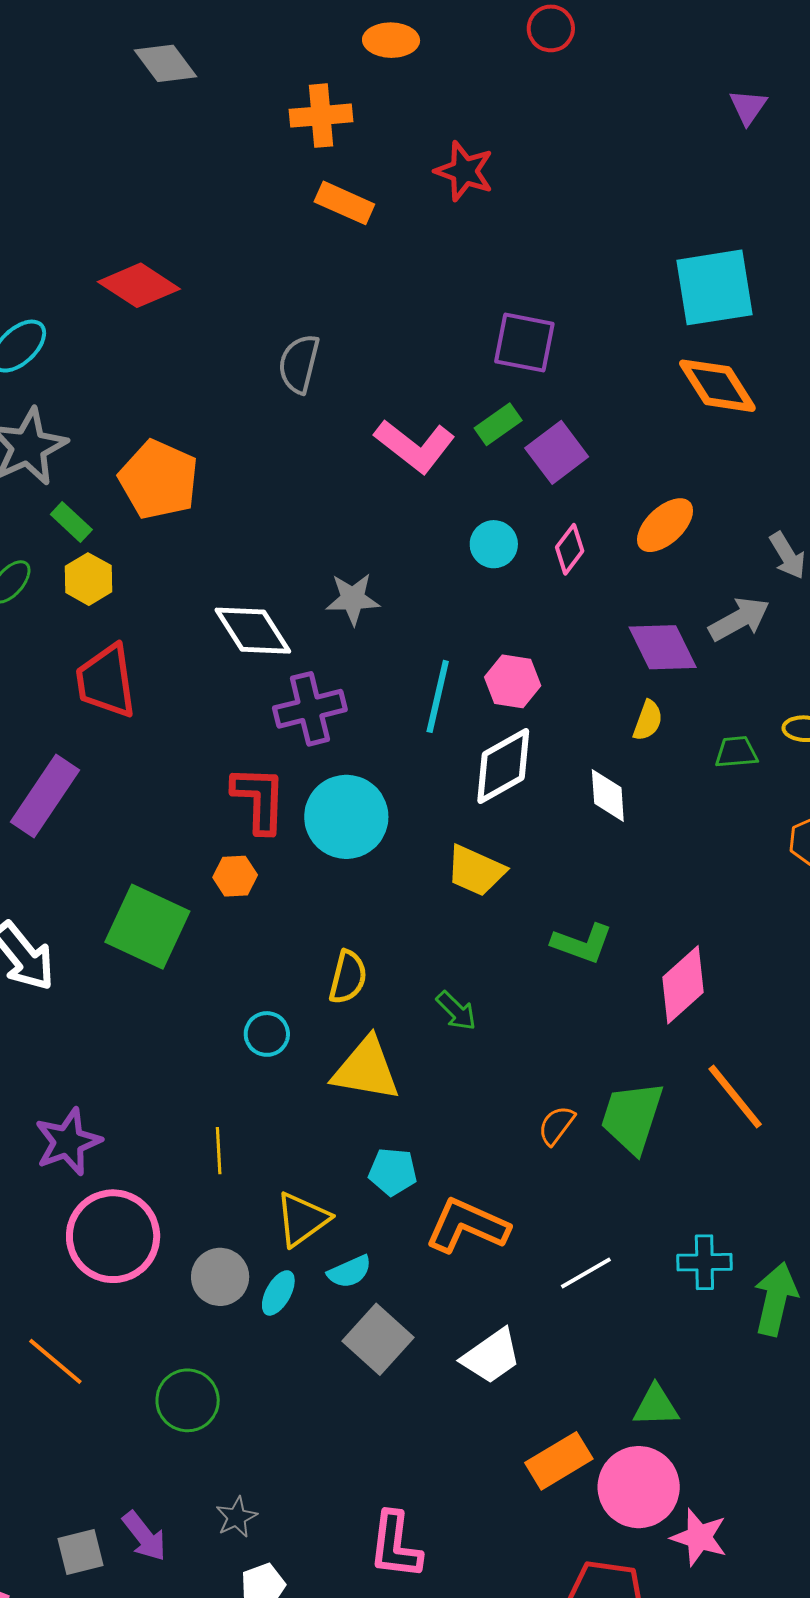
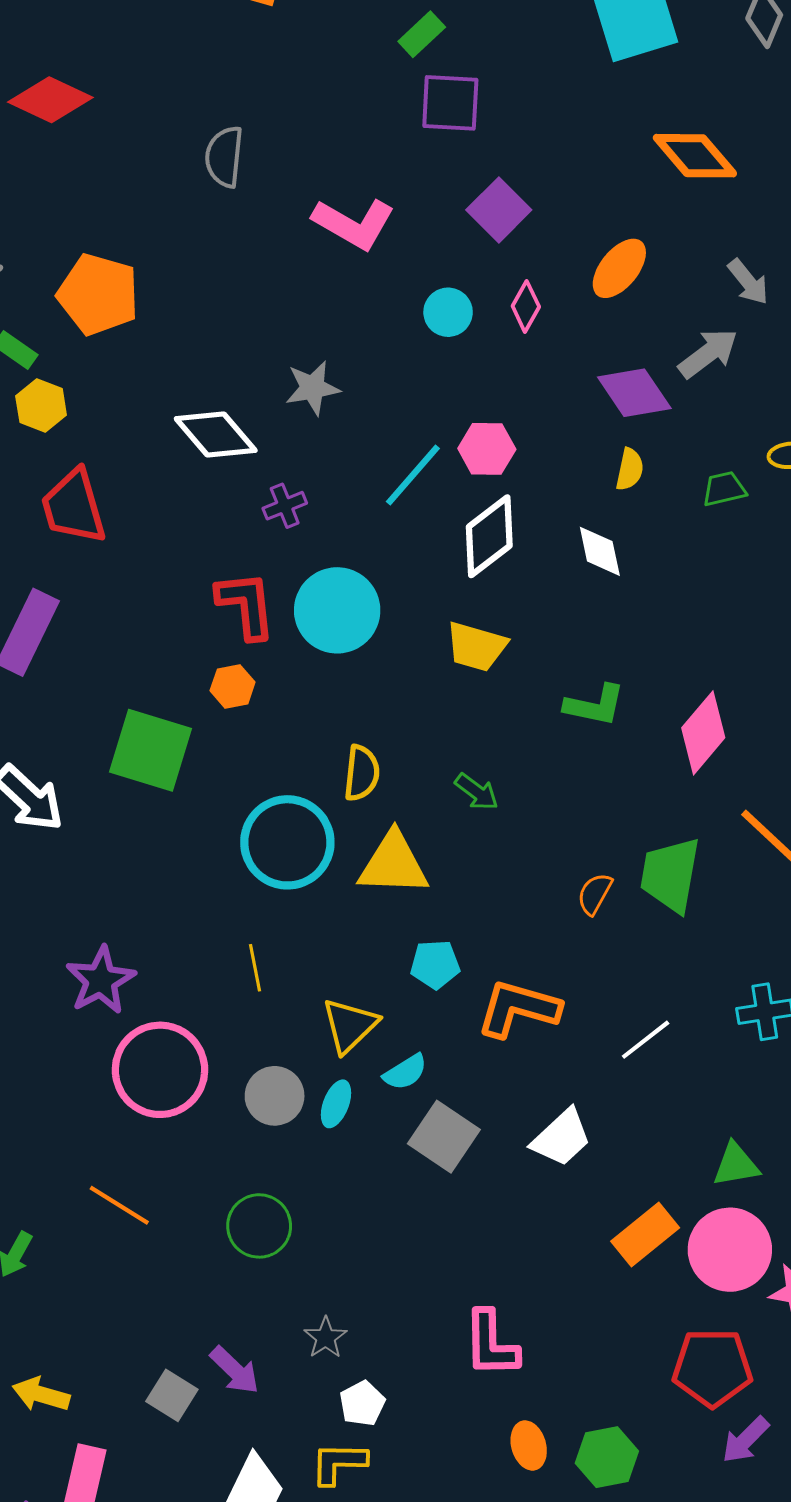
orange diamond: (717, 386) -> (695, 156), moved
green rectangle: (498, 424) -> (422, 34), moved
cyan line: (438, 696) -> (413, 475), turned 36
purple cross: (310, 709) -> (285, 506), size x0.6
cyan circle: (267, 1034) -> (287, 842), size x2.0
gray square: (80, 1552) -> (172, 1395), turned -36

